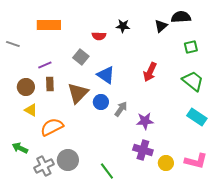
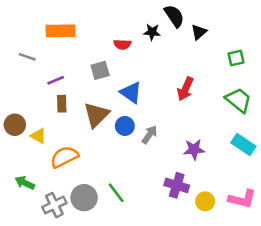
black semicircle: (181, 17) -> (174, 16), moved, turned 60
gray line: (13, 44) -> (27, 57), moved
gray square: (81, 57) -> (100, 70), turned 35
brown circle: (26, 87) -> (15, 125), moved
purple star: (145, 121) -> (194, 149), moved
green line: (107, 171) -> (116, 193), moved

